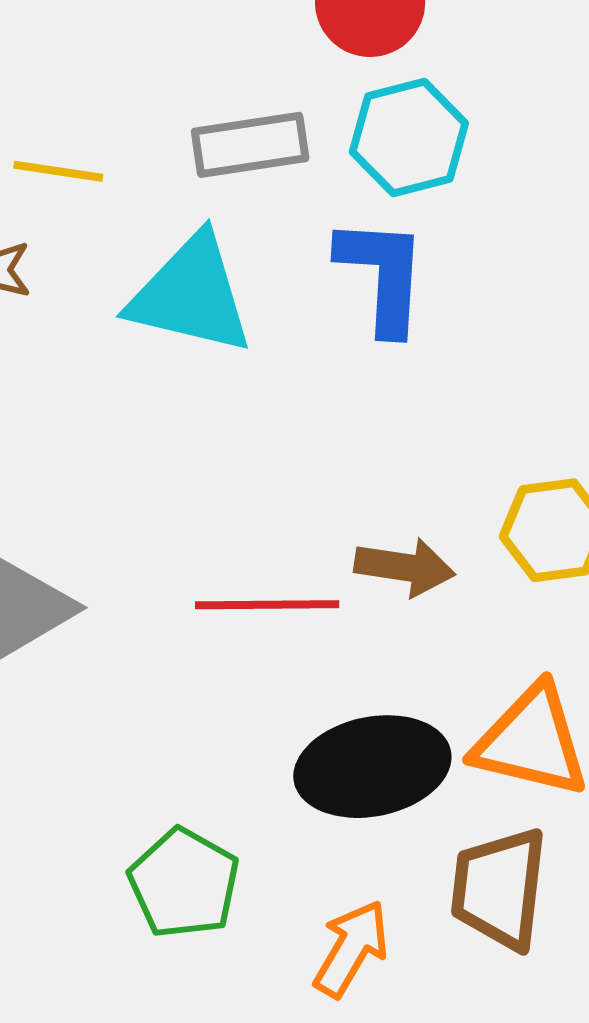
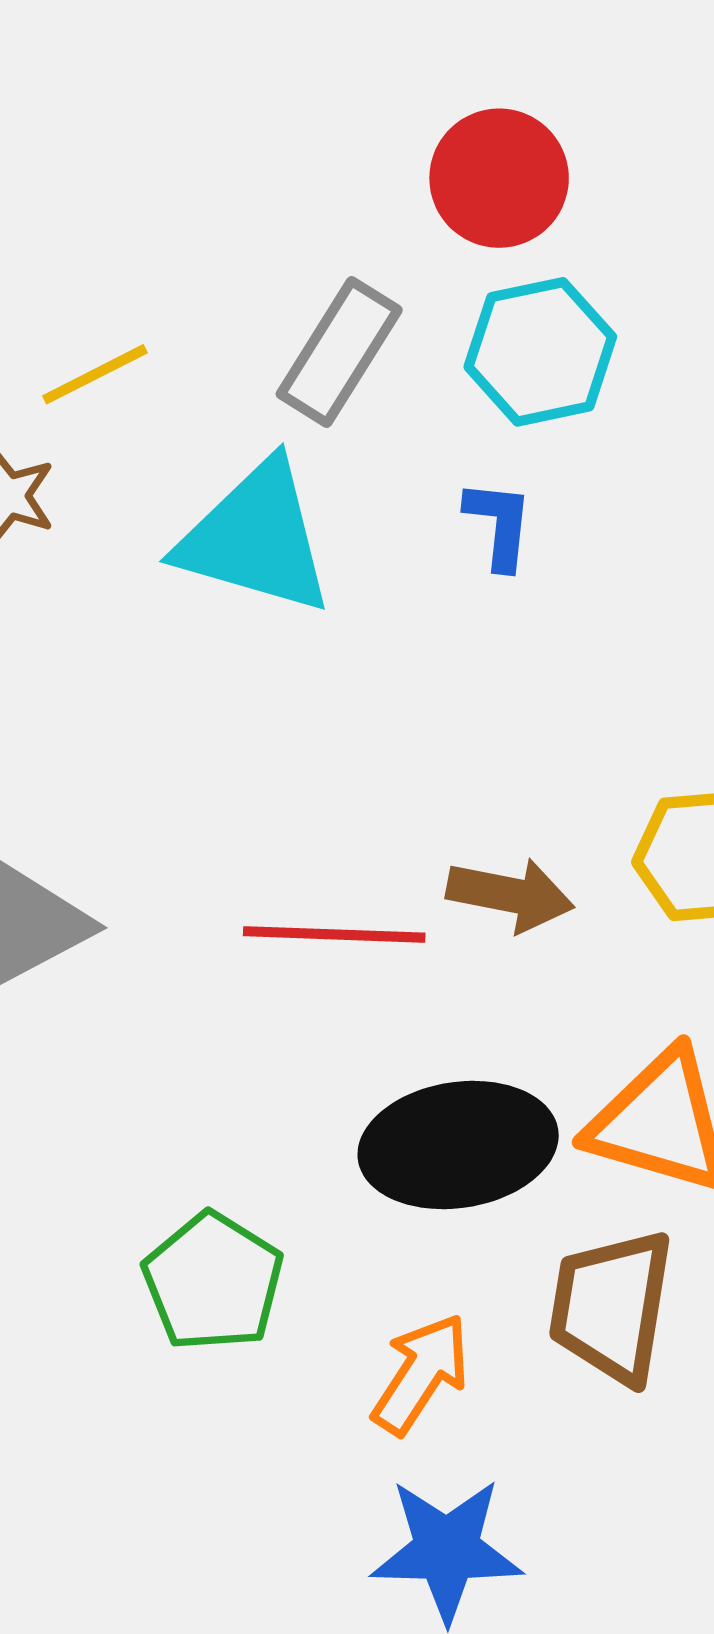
gray rectangle: (250, 145) -> (339, 352), turned -52
yellow line: (58, 171) -> (95, 374), turned -38
blue L-shape: (382, 275) -> (499, 524), size x0.6

